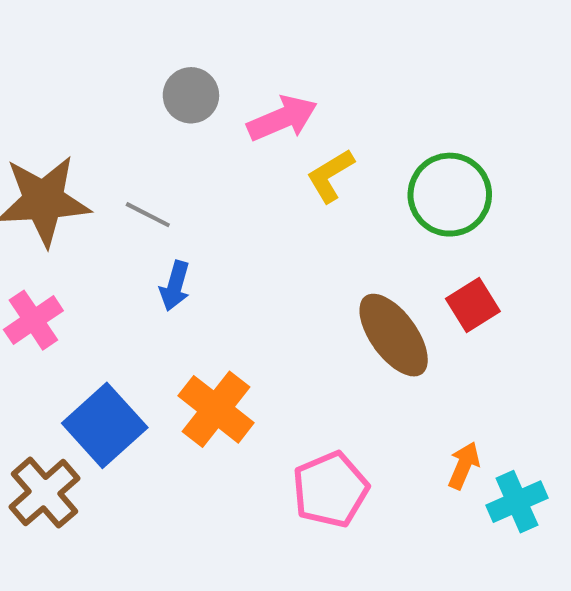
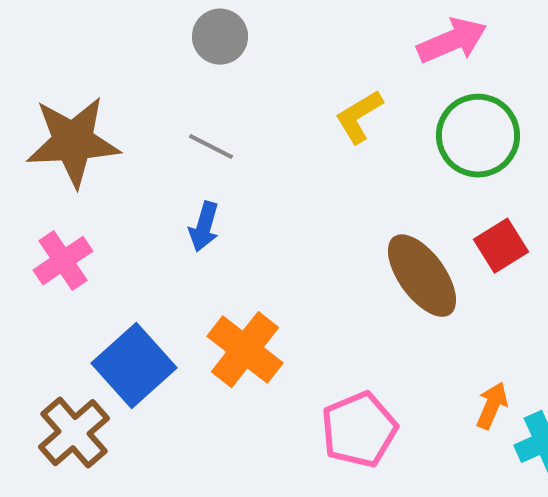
pink arrow: (282, 118) -> (452, 41), moved
gray line: (148, 215) -> (211, 147), moved

